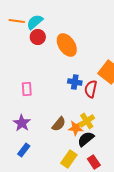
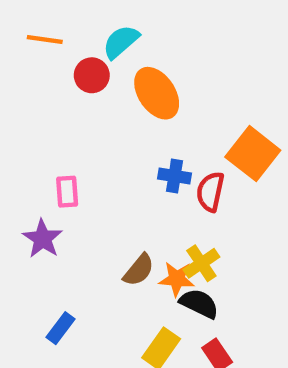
cyan semicircle: (35, 22) -> (121, 42), moved
purple star: (22, 123) -> (43, 239), moved
black semicircle: (86, 139) -> (199, 304), turned 66

